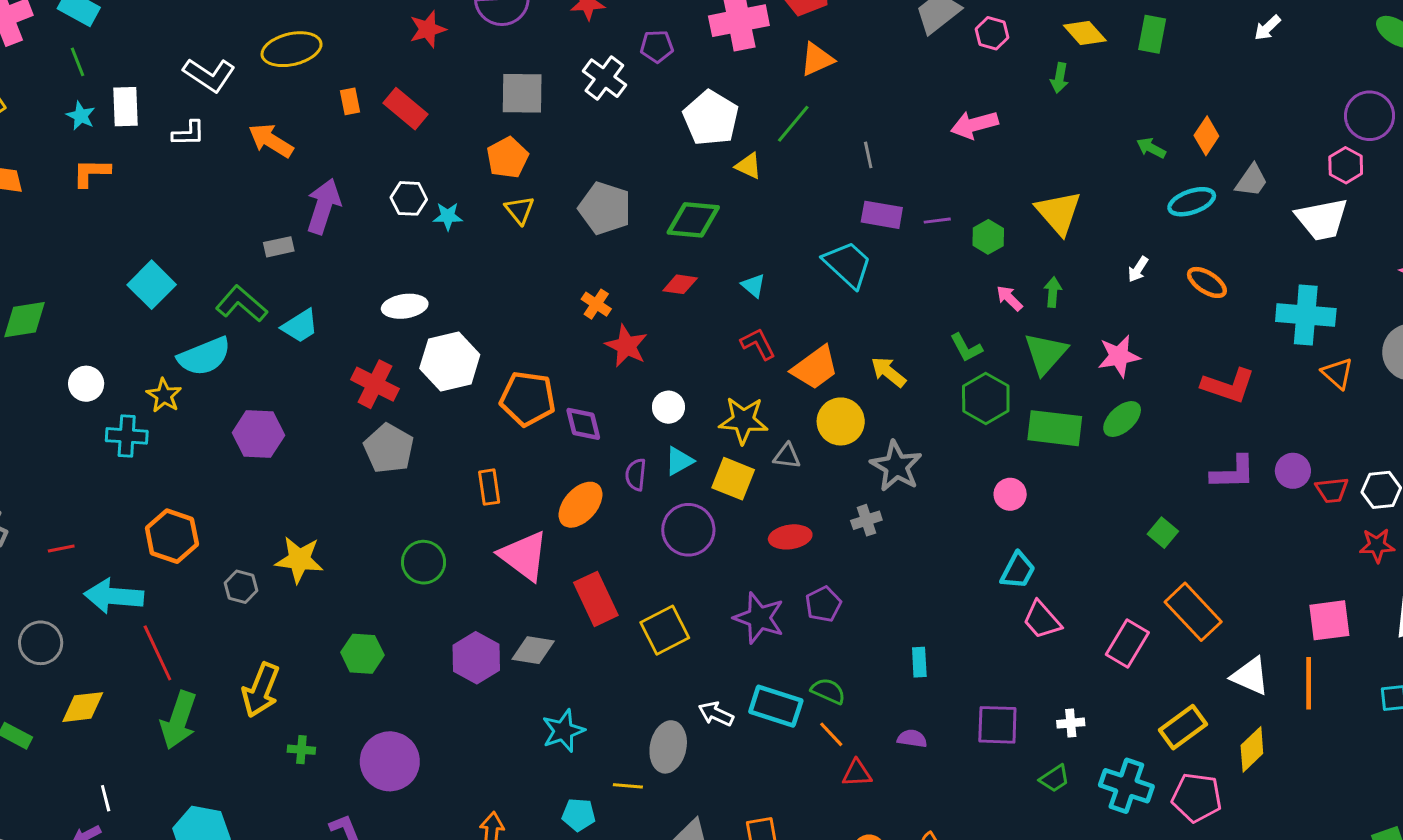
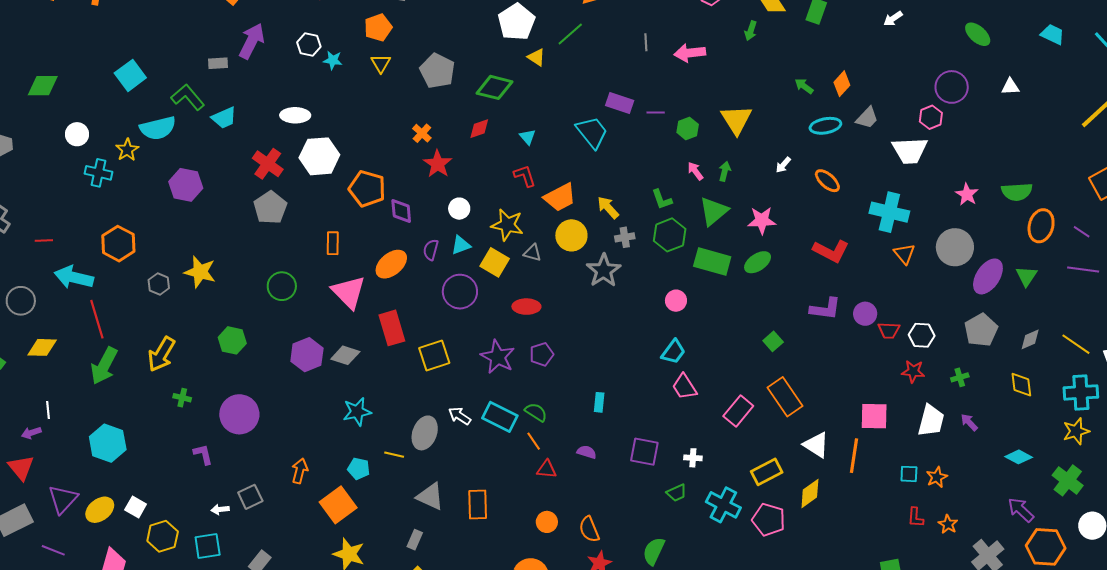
gray line: (868, 155) -> (646, 42), moved
red diamond: (680, 284) -> (479, 129), turned -35
gray cross: (866, 520) -> (625, 237), moved

